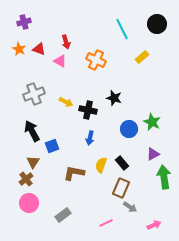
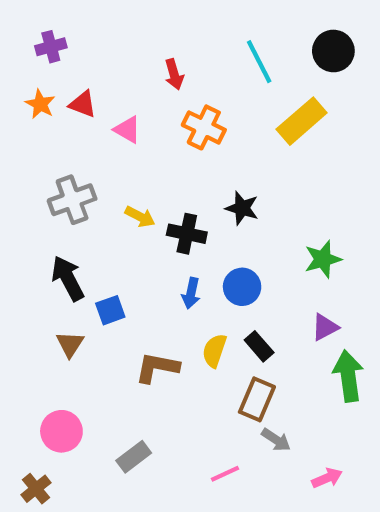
red arrow: (66, 42) -> (174, 74), moved
yellow rectangle: (142, 57) -> (302, 121), size x1.6
green star: (152, 122) -> (323, 259), turned 30
blue circle: (129, 129) -> (242, 287), moved
brown cross: (26, 179) -> (36, 489), moved

